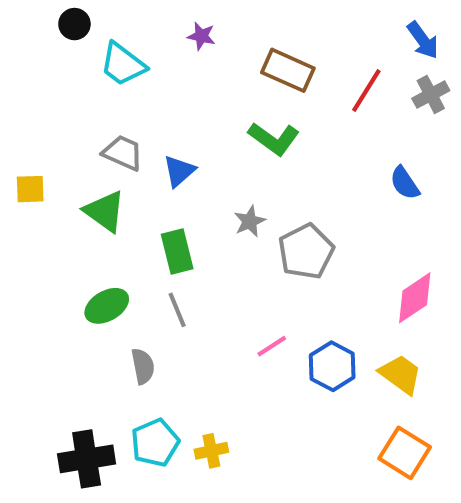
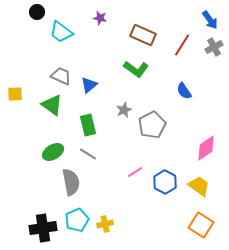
blue semicircle: (405, 183) -> (184, 91), moved
gray line: (177, 310) -> (88, 154), turned -36
gray semicircle: (143, 366) -> (71, 182), size x1.5

